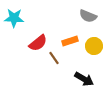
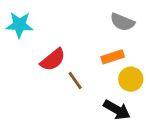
orange rectangle: (70, 41) -> (113, 57), moved
yellow circle: (94, 46) -> (131, 79), moved

